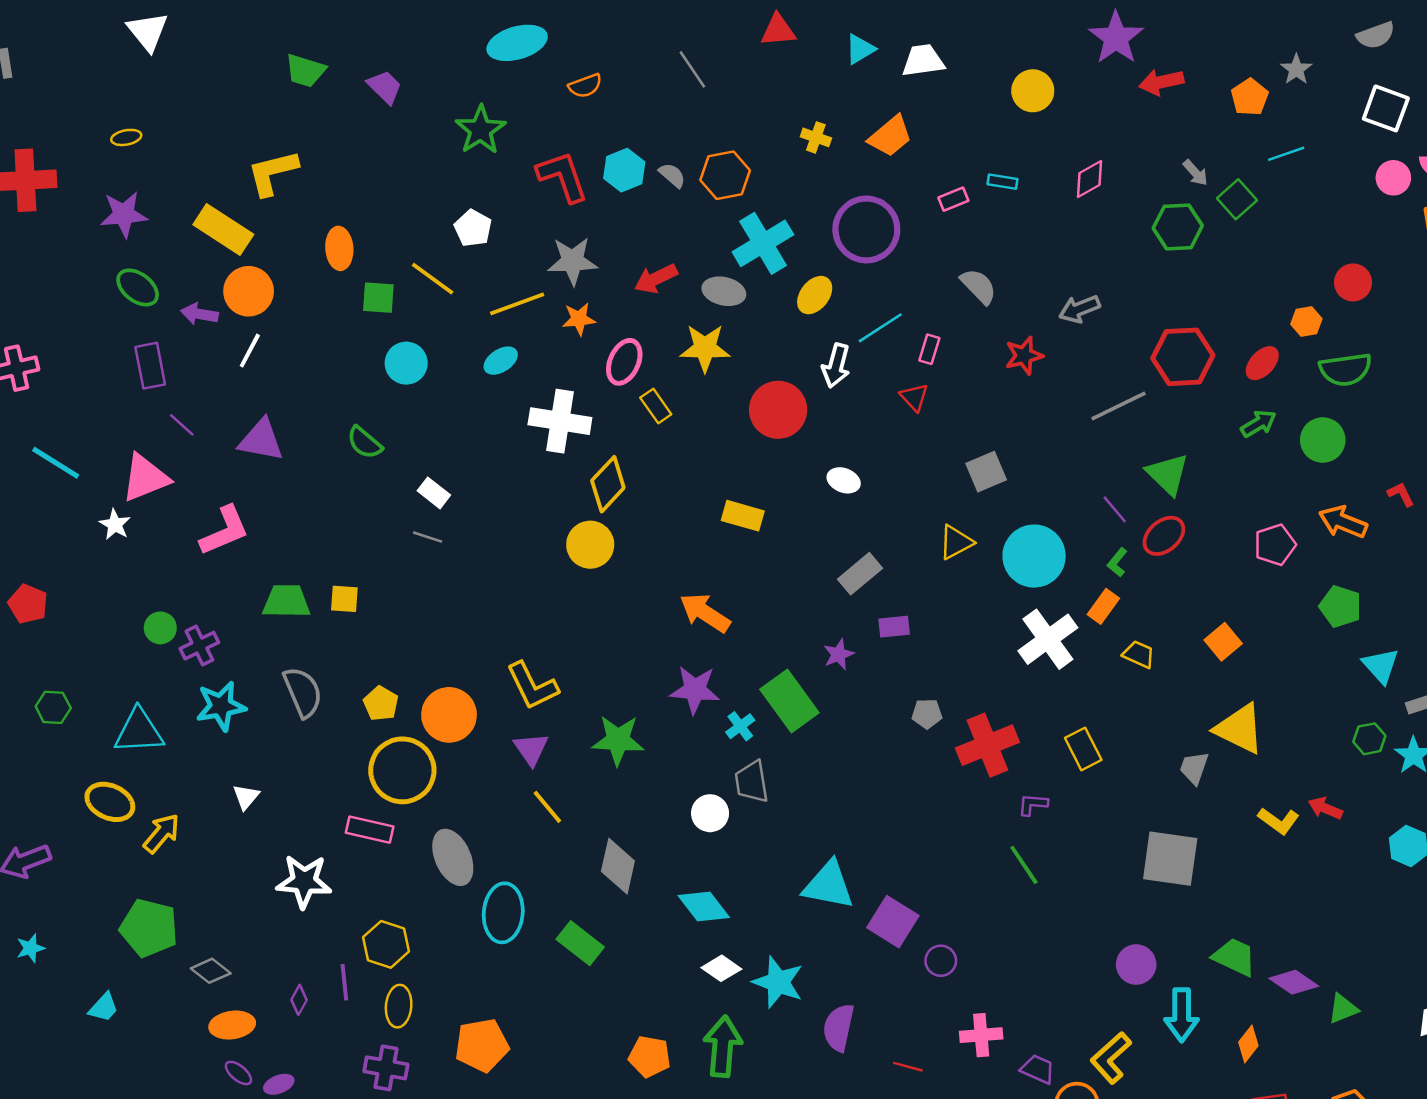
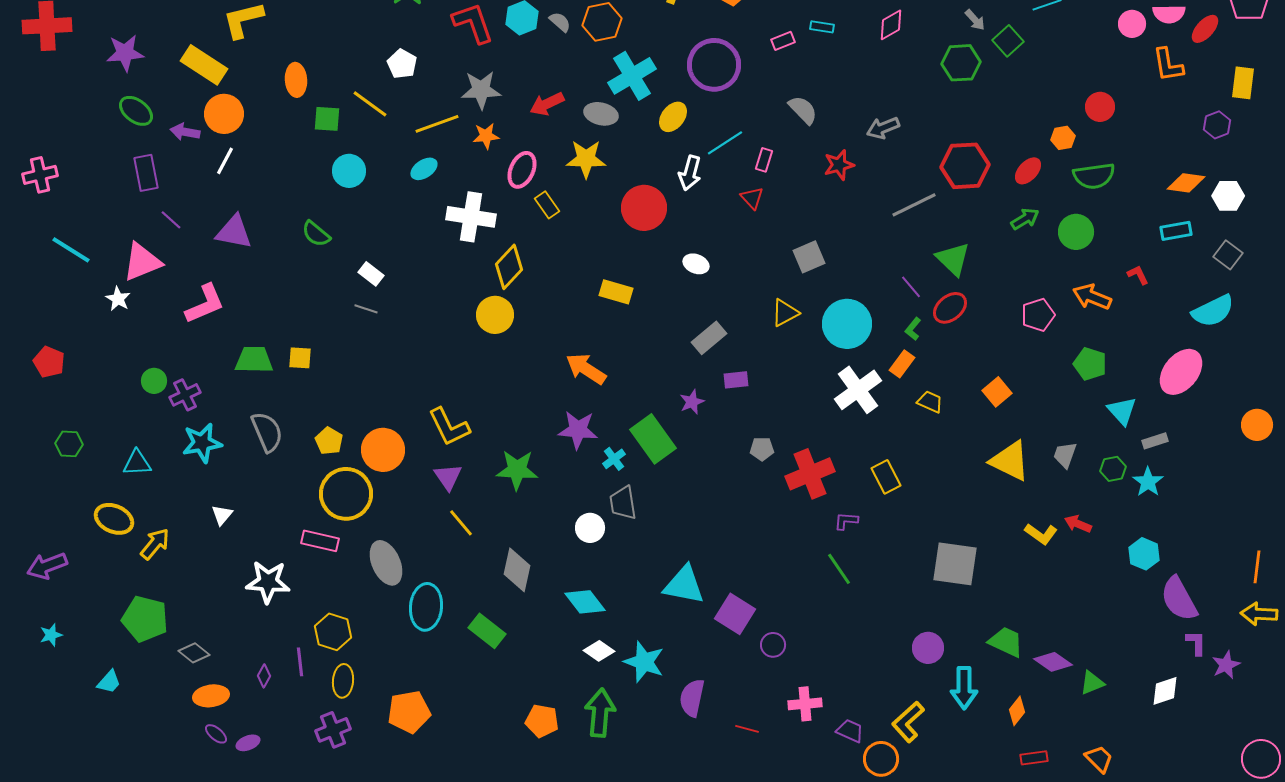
cyan triangle: (139, 731) -> (137, 463), size x0.7
gray trapezoid: (1194, 768) -> (1065, 455), moved
purple cross: (386, 1068) -> (333, 730), turned -32

